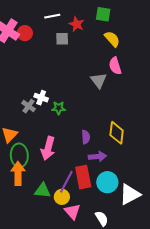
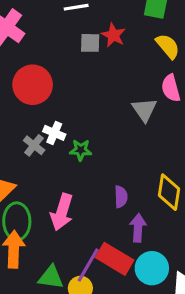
red star: (77, 24) -> (113, 35), moved
red circle: (25, 33) -> (33, 85), moved, size x1.6
purple arrow: (97, 157) -> (138, 228), turned -84
red rectangle: (83, 177) -> (115, 259), turned -50

